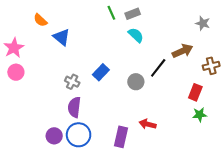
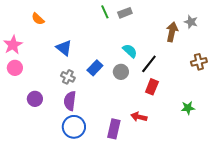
cyan semicircle: (136, 35) -> (130, 51), moved
blue triangle: (62, 37) -> (64, 48), moved
brown arrow: (183, 51) -> (172, 32), moved, turned -54
gray circle: (136, 82) -> (121, 72), moved
red rectangle: (195, 92) -> (152, 87), moved
purple circle: (54, 136) -> (35, 99), moved

